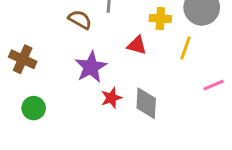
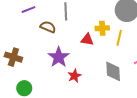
yellow cross: (160, 19) -> (102, 28), moved
gray diamond: (146, 103) -> (113, 71), moved

